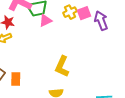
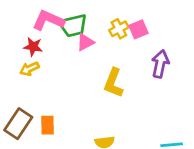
purple arrow: (101, 21) -> (160, 64), moved, turned 36
yellow L-shape: (62, 66) -> (113, 83), moved

